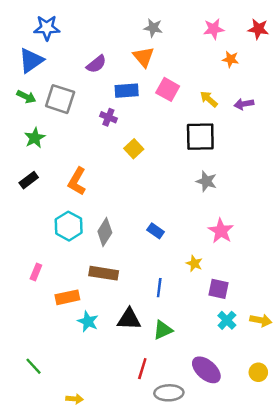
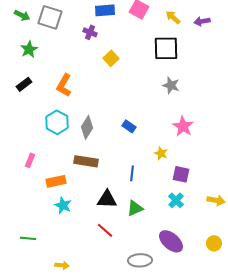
cyan cross: (227, 320) -> (176, 200), moved
cyan star: (88, 322) -> (63, 205), moved
green line: (34, 366) -> (28, 238), turned -42
red line: (142, 369) -> (105, 230), moved, turned -66

